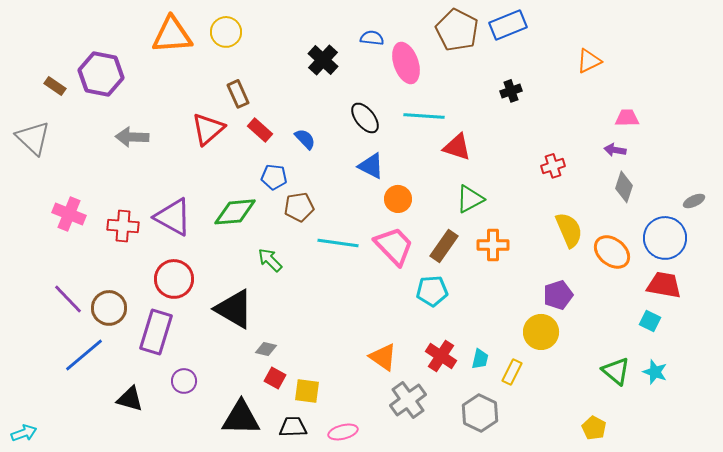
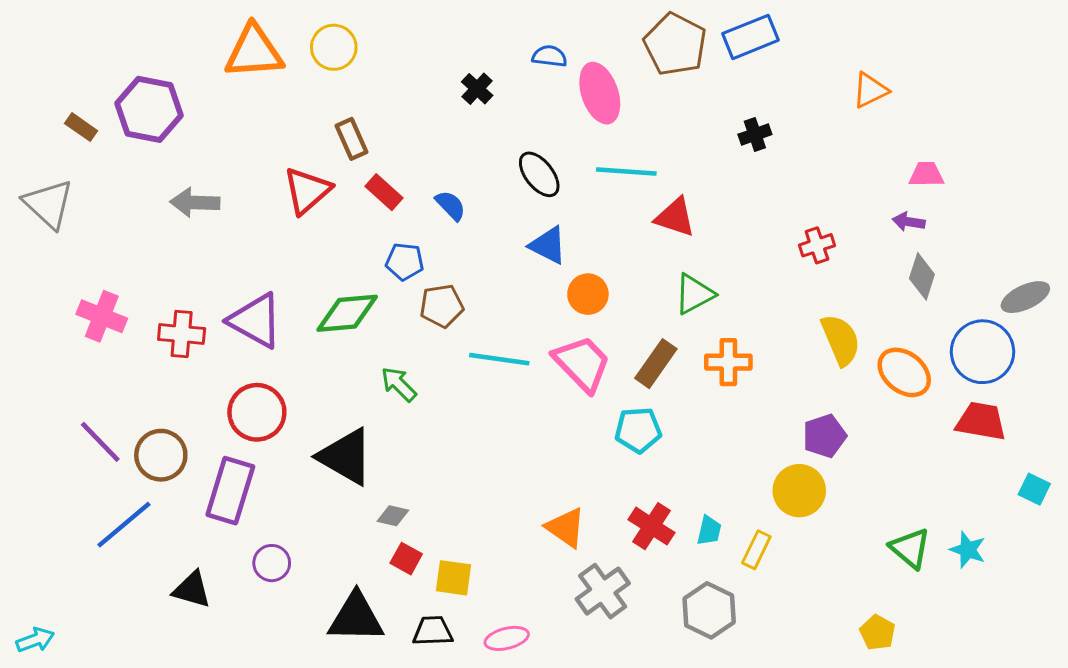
black cross: (323, 60) -> (477, 89), size x0.7
gray ellipse: (694, 201) -> (1025, 297), size x1.5
cyan square: (650, 321) -> (1034, 489), moved

